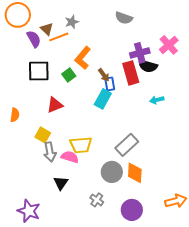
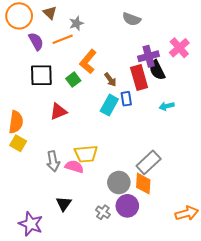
brown triangle: (47, 29) -> (50, 13), moved
black semicircle: (148, 66) -> (157, 70), turned 48
blue rectangle: (110, 84) -> (126, 99), moved
orange semicircle: (15, 115) -> (16, 122), size x1.5
yellow square: (43, 135) -> (18, 143), moved
gray rectangle: (127, 145) -> (149, 162), moved
black triangle: (61, 183) -> (64, 204), moved
purple circle: (132, 210) -> (127, 206), moved

